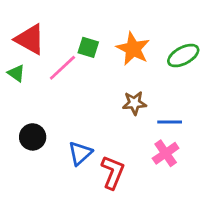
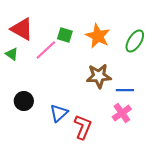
green ellipse: (183, 56) -> (135, 41), turned -30
brown star: (134, 103) -> (99, 76), size x1.4

